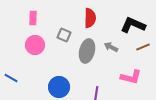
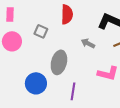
gray ellipse: (87, 51) -> (59, 62), moved

